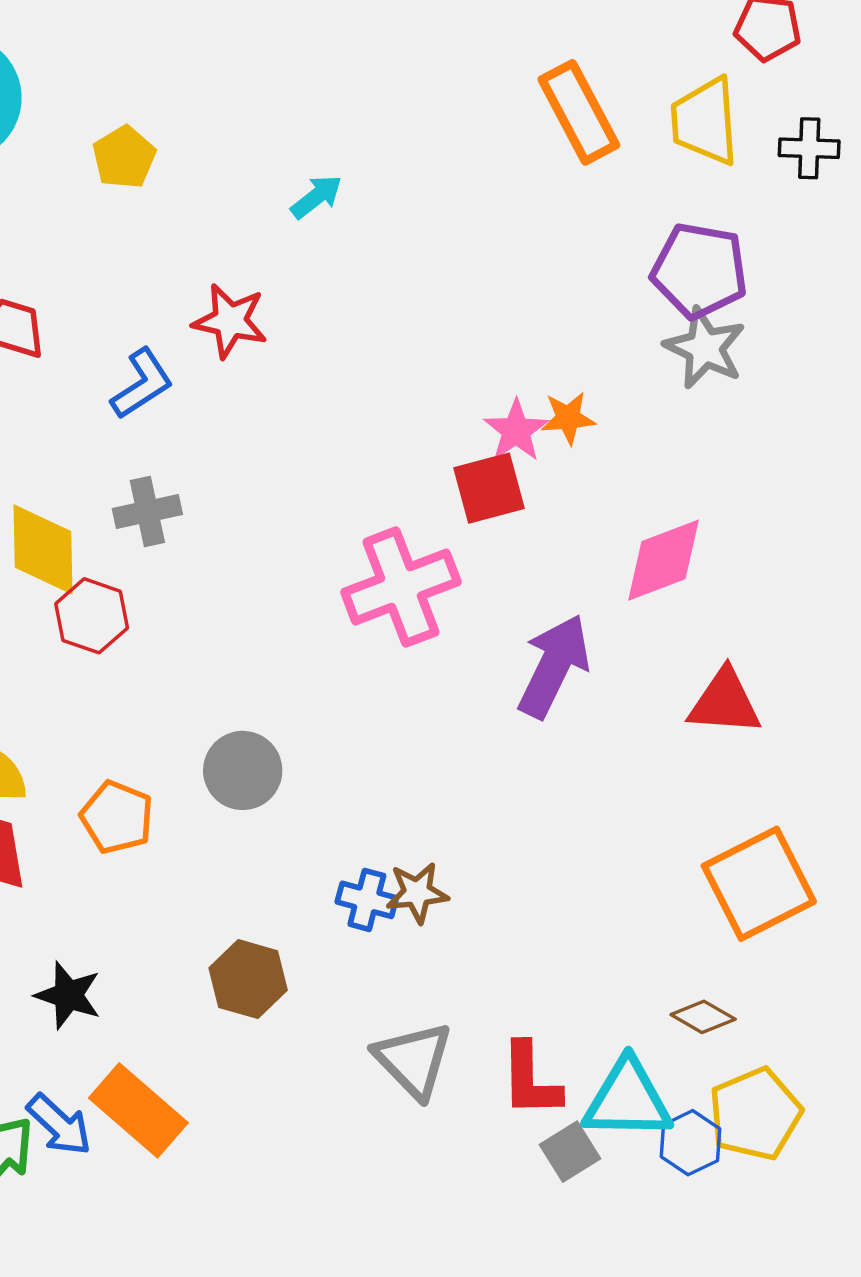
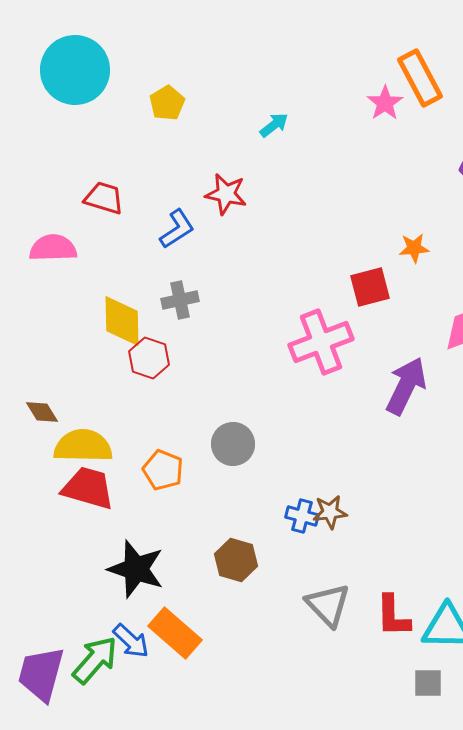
pink star: (516, 431) -> (385, 103), moved
black star: (68, 995) -> (136, 569), size x1.5
gray square: (570, 1152) -> (428, 683), moved, turned 32

